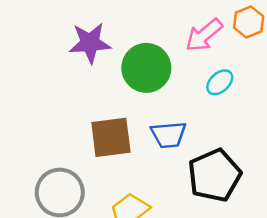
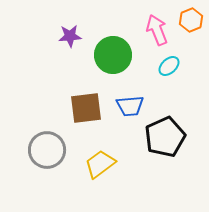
pink arrow: (204, 35) -> (157, 30), turned 108
purple star: (90, 43) -> (70, 36), size x0.7

